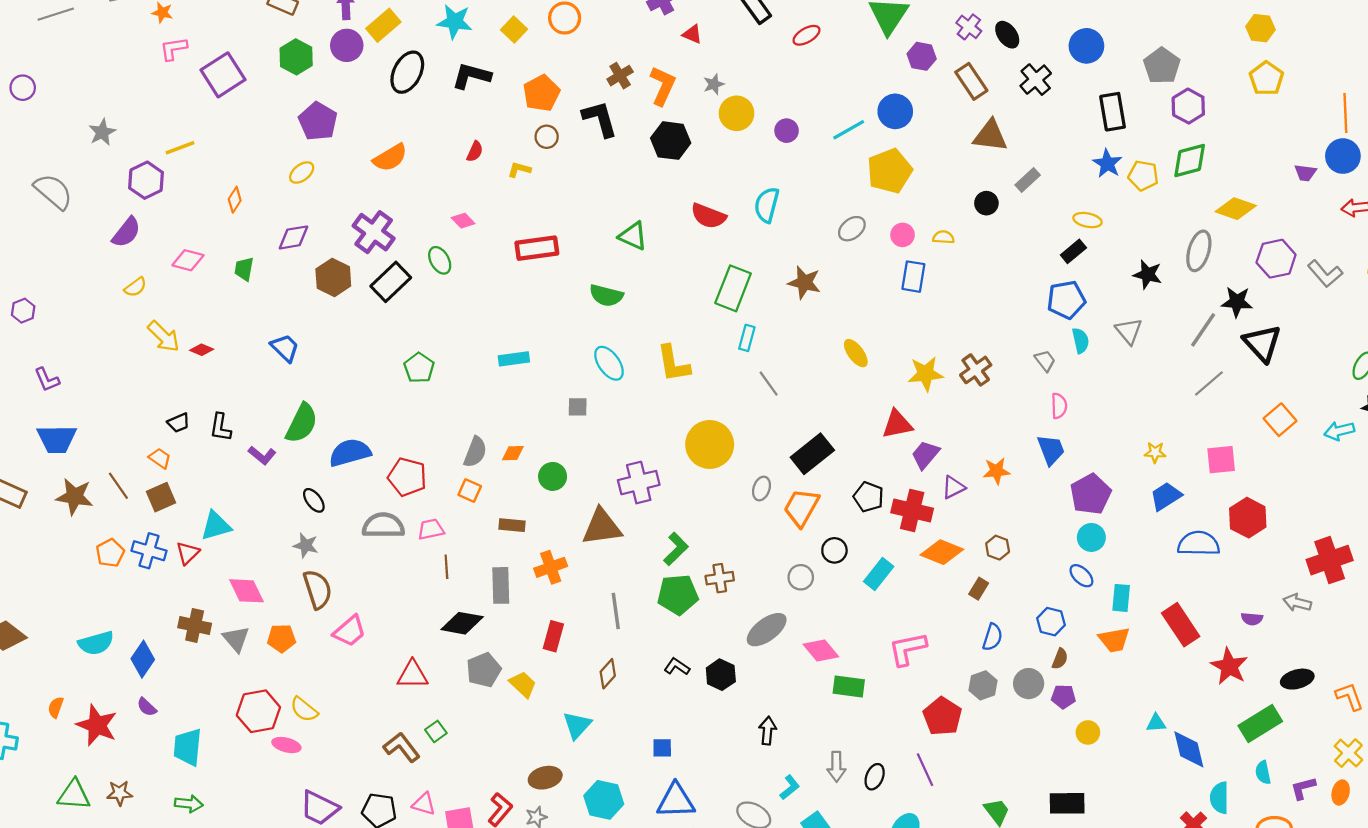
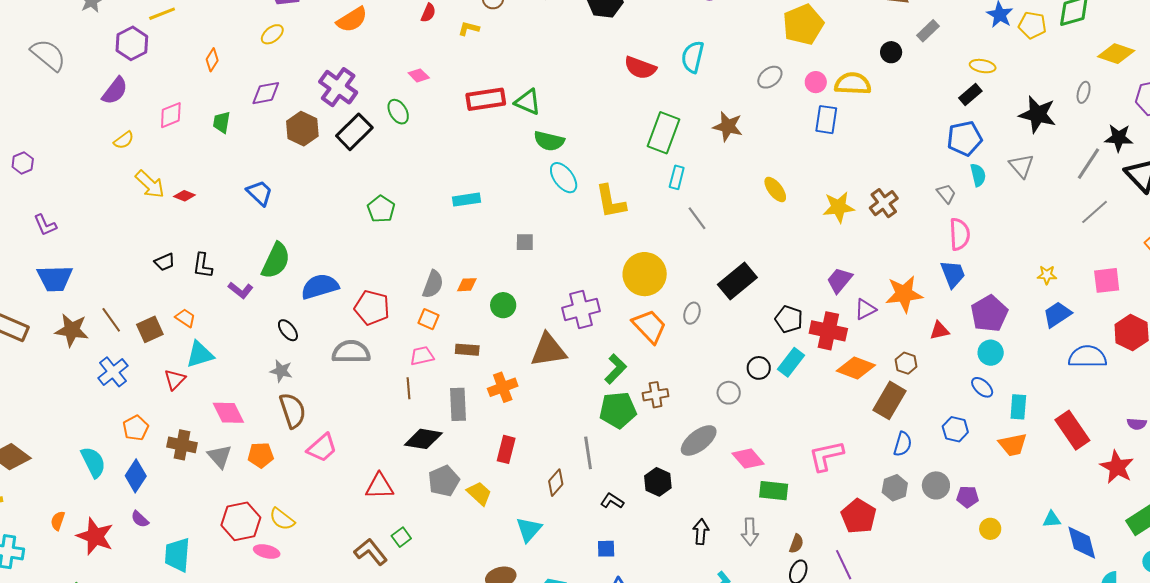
green triangle: (633, 236) -> (528, 102), moved
yellow semicircle: (943, 237) -> (853, 84), size x1.8
gray ellipse: (1199, 251) -> (1084, 92), size x0.6
pink diamond: (188, 260) -> (171, 115), turned -36
black star: (1148, 275) -> (1038, 114), size x1.4
cyan ellipse: (609, 363) -> (564, 178), moved
pink semicircle: (1059, 406) -> (960, 234), size x1.4
red triangle: (897, 424) -> (939, 330), moved, size x0.7
orange trapezoid: (160, 458) -> (185, 318), moved
orange star: (996, 471) -> (904, 294), size x1.5
orange trapezoid: (801, 507) -> (649, 326), moved, turned 108
pink trapezoid: (431, 529) -> (422, 356), moved
blue cross: (149, 551) -> (113, 372), moved, turned 36
orange pentagon: (110, 553) -> (136, 428), moved
cyan rectangle: (879, 574) -> (791, 362), moved
brown rectangle: (979, 589) -> (889, 400), size x1.8
gray line: (616, 611) -> (588, 453), moved
cyan semicircle: (96, 643) -> (93, 462), turned -100
brown semicircle: (1060, 659) -> (796, 544), moved
black L-shape: (677, 667) -> (612, 501), moved
gray arrow: (836, 767) -> (750, 532), moved

